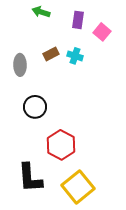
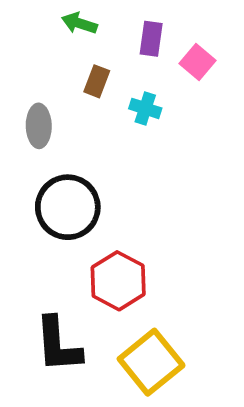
brown rectangle: (51, 54) -> (97, 81), moved, turned -42
black circle: (35, 107) -> (68, 207), size x1.4

